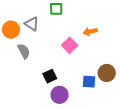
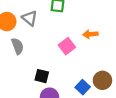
black square: (50, 76) -> (42, 76), turned 32
blue square: (89, 82) -> (83, 87), turned 32

